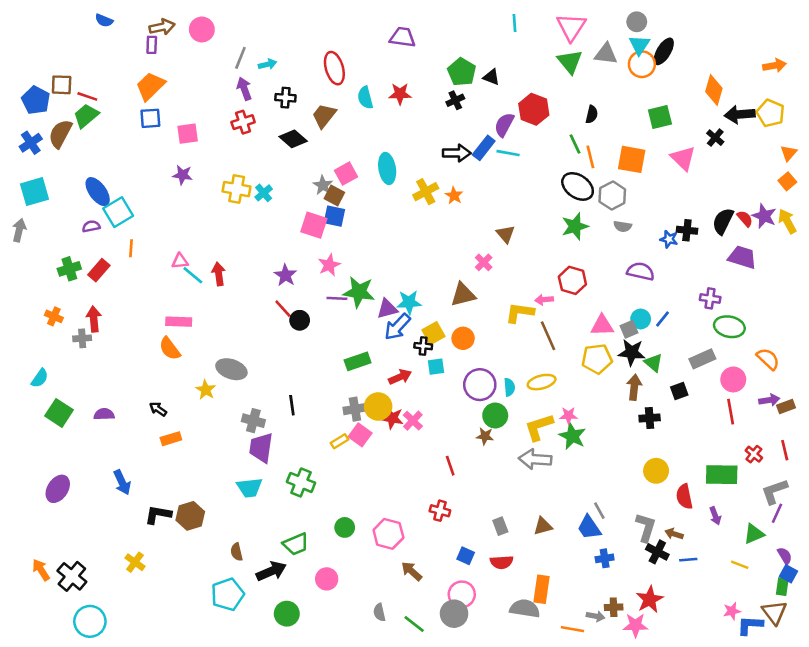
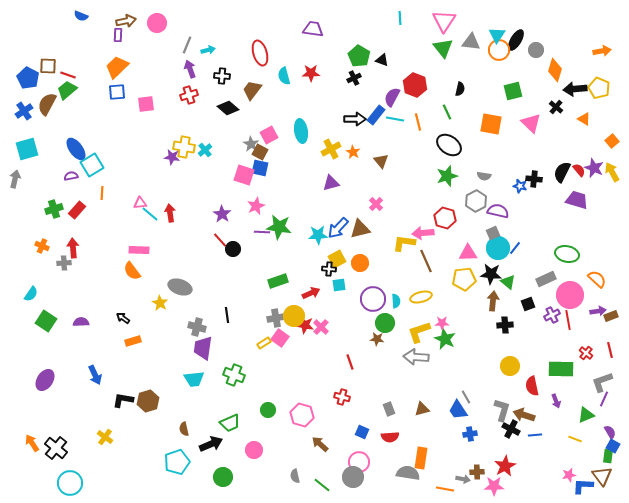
gray circle: (637, 22) -> (536, 50), moved
orange triangle: (789, 153) -> (584, 119), moved, turned -40
orange line: (590, 157) -> (418, 122), moved
purple star: (183, 175) -> (172, 157), moved
gray hexagon: (612, 195) -> (476, 201), moved
brown triangle: (506, 234) -> (381, 161), moved
purple cross: (710, 298) -> (552, 315), moved, turned -35
pink arrow: (544, 300) -> (423, 233), size x1.5
purple triangle: (387, 309) -> (331, 183), moved
cyan circle: (641, 319) -> (498, 248), size x1.5
blue arrow: (397, 327) -> (338, 228), moved
gray square: (629, 329) -> (493, 233), moved
pink circle: (733, 379) -> (570, 295), size x1.4
brown arrow: (674, 534) -> (524, 415), size x1.5

